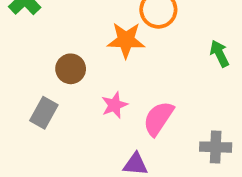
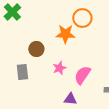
gray rectangle: (44, 113) -> (22, 72), turned -35

